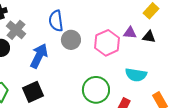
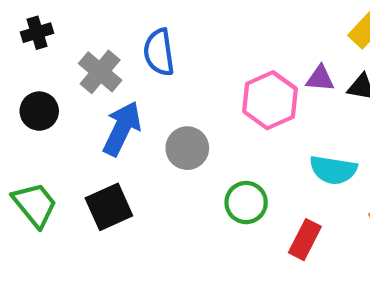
gray cross: (16, 30) -> (100, 72), moved
gray circle: (71, 40) -> (187, 148), moved
green circle: (96, 90) -> (246, 203), size x0.7

